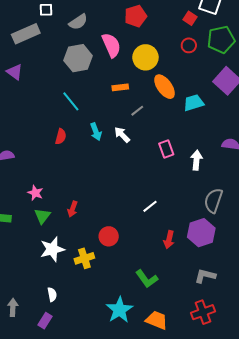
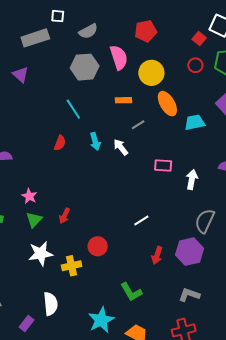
pink rectangle: (166, 149) -> (163, 165), turned -72
white semicircle: (52, 294) -> (51, 304), moved, size x1.6

